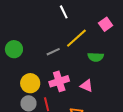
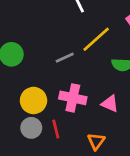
pink cross: (59, 81) -> (73, 98), turned 30

